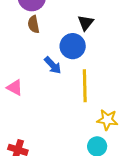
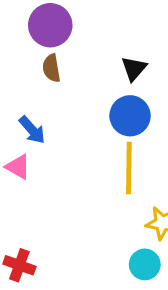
blue circle: (73, 46) -> (130, 116), moved
blue arrow: (53, 65) -> (32, 130), moved

